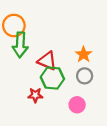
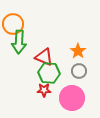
red star: (35, 95) -> (44, 90), moved
pink circle: (77, 105) -> (72, 98), size x1.6

